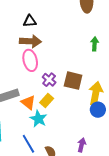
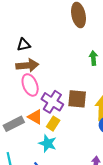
purple cross: (49, 80) -> (52, 102), size x1.5
orange triangle: (28, 102) -> (35, 117), moved

